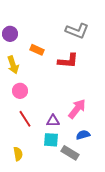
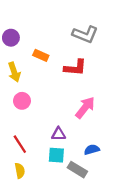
pink arrow: (77, 109) -> (85, 108), moved
red line: (25, 119) -> (20, 144), moved

